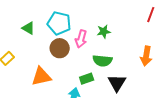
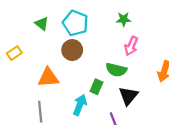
green star: (104, 32) -> (124, 19), moved
pink arrow: (81, 39) -> (131, 46), moved
green rectangle: (87, 79) -> (96, 87), turned -56

